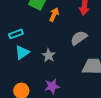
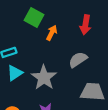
gray star: (49, 55) -> (44, 78), size x1.6

